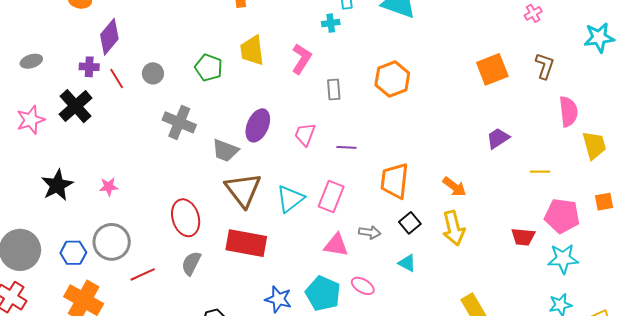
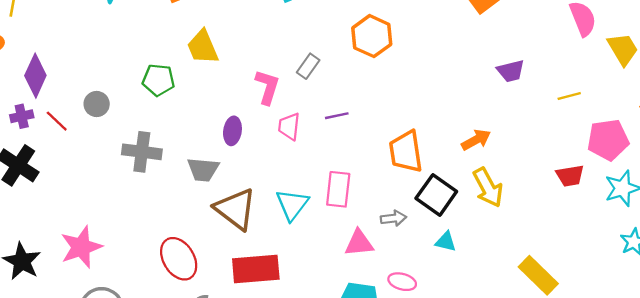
pink L-shape: (301, 59) -> (267, 87), moved
gray rectangle: (334, 89) -> (308, 66), turned 55
purple ellipse: (258, 125) -> (232, 131), size x0.7
purple trapezoid: (498, 138) -> (511, 71), turned -145
purple line: (346, 147) -> (337, 116), moved
pink star: (109, 187) -> (81, 247), size x1.8
orange arrow: (454, 187) -> (476, 140), turned -50
black square: (410, 223) -> (436, 195), size x1.6

